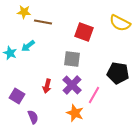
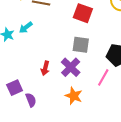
gray square: (72, 59) -> (81, 45), moved
pink line: (94, 95) -> (103, 77), moved
purple square: (17, 96) -> (15, 88), moved, turned 35

